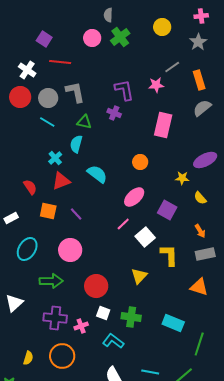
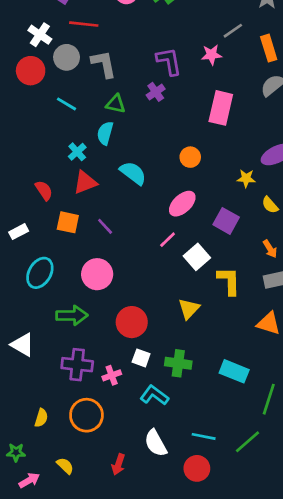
gray circle: (48, 98) -> (67, 57), moved
purple cross: (114, 113) -> (156, 92), turned 32
white triangle: (14, 303) -> (23, 345), turned -48

